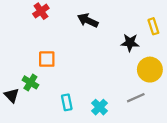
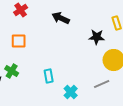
orange square: (47, 59) -> (19, 41), moved
cyan rectangle: (67, 102) -> (49, 76), moved

